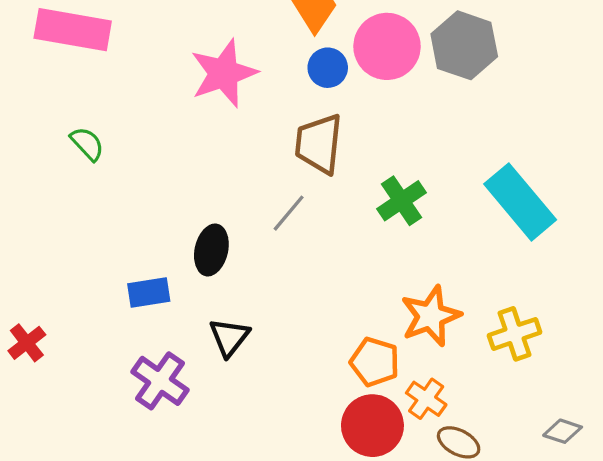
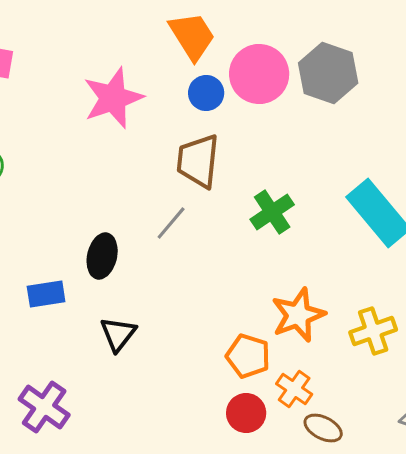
purple cross: (160, 381) -> (44, 407), moved
red circle: (372, 426) -> (246, 413), size x0.7

